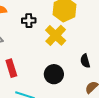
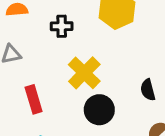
yellow cross: (56, 35) -> (84, 73), moved

